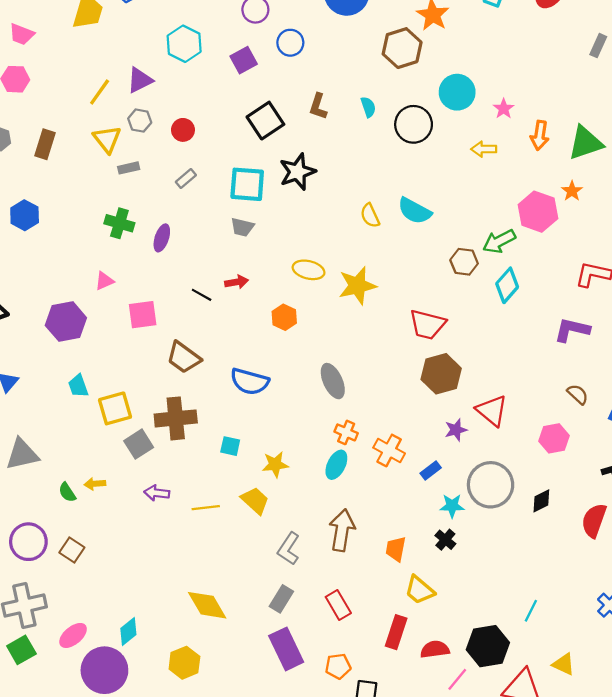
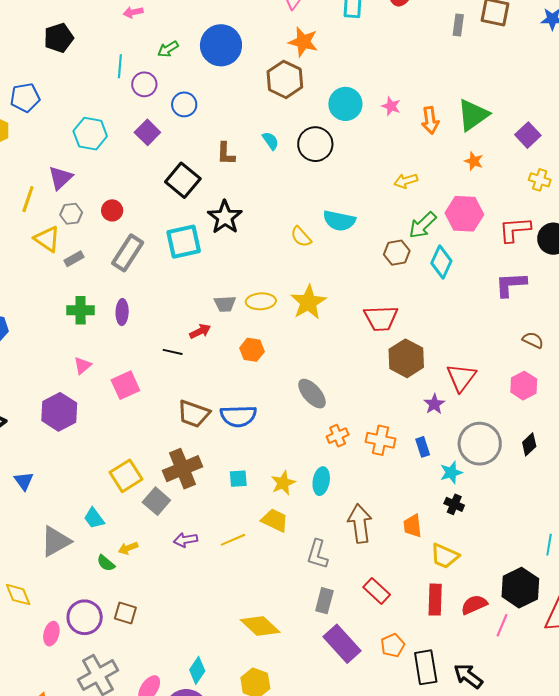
yellow arrow: (484, 149) -> (406, 181), moved
gray rectangle: (186, 178) -> (128, 253), size x1.8
pink hexagon: (538, 212) -> (464, 214), moved
gray trapezoid: (242, 227) -> (225, 304), moved
brown trapezoid: (184, 357) -> (194, 414), moved
cyan trapezoid: (78, 386) -> (94, 518), moved
red triangle: (492, 411) -> (461, 377), turned 44
orange cross: (346, 432) -> (338, 436), turned -30
cyan ellipse: (336, 465) -> (321, 481), moved
blue rectangle: (431, 471) -> (423, 447), turned -54

